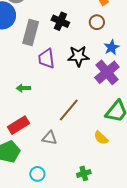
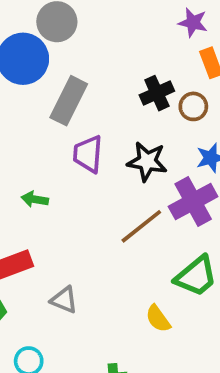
black cross: (60, 21) -> (157, 93), moved, turned 30
brown line: (69, 110) -> (141, 226), moved

